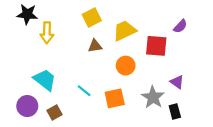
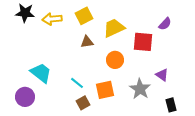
yellow arrow: (47, 33) -> (52, 19), moved, turned 84
black rectangle: (175, 111) -> (171, 105), moved
brown square: (55, 113) -> (83, 103), moved

